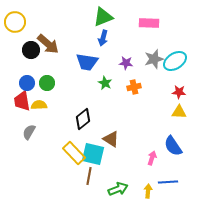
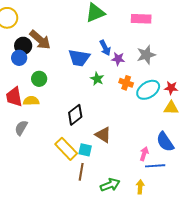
blue arrow: (103, 38) -> (105, 48), moved, turned -42
cyan ellipse: (175, 61) -> (148, 90), moved
blue circle: (27, 83) -> (19, 58), moved
orange cross: (134, 87) -> (126, 83), turned 32
cyan square: (93, 154) -> (85, 150), size x0.6
blue line: (168, 182) -> (155, 166), moved

